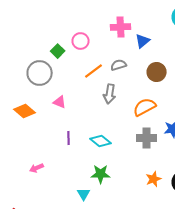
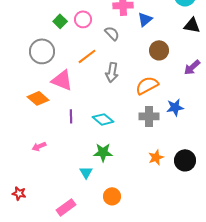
green square: (58, 51) -> (60, 21), moved
gray semicircle: (119, 65) -> (112, 33), moved, turned 63
orange line: (94, 71) -> (87, 56), moved
pink triangle: (60, 102) -> (62, 80), size x1.6
orange diamond: (25, 111) -> (38, 98), moved

